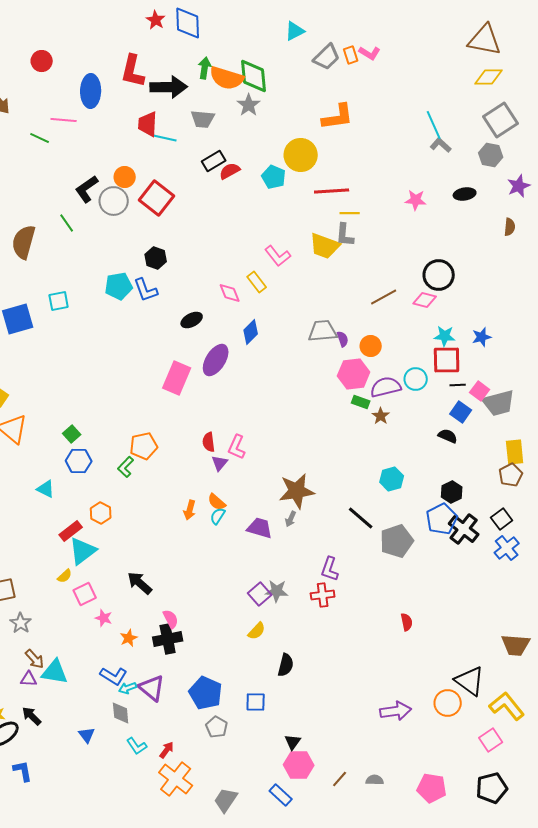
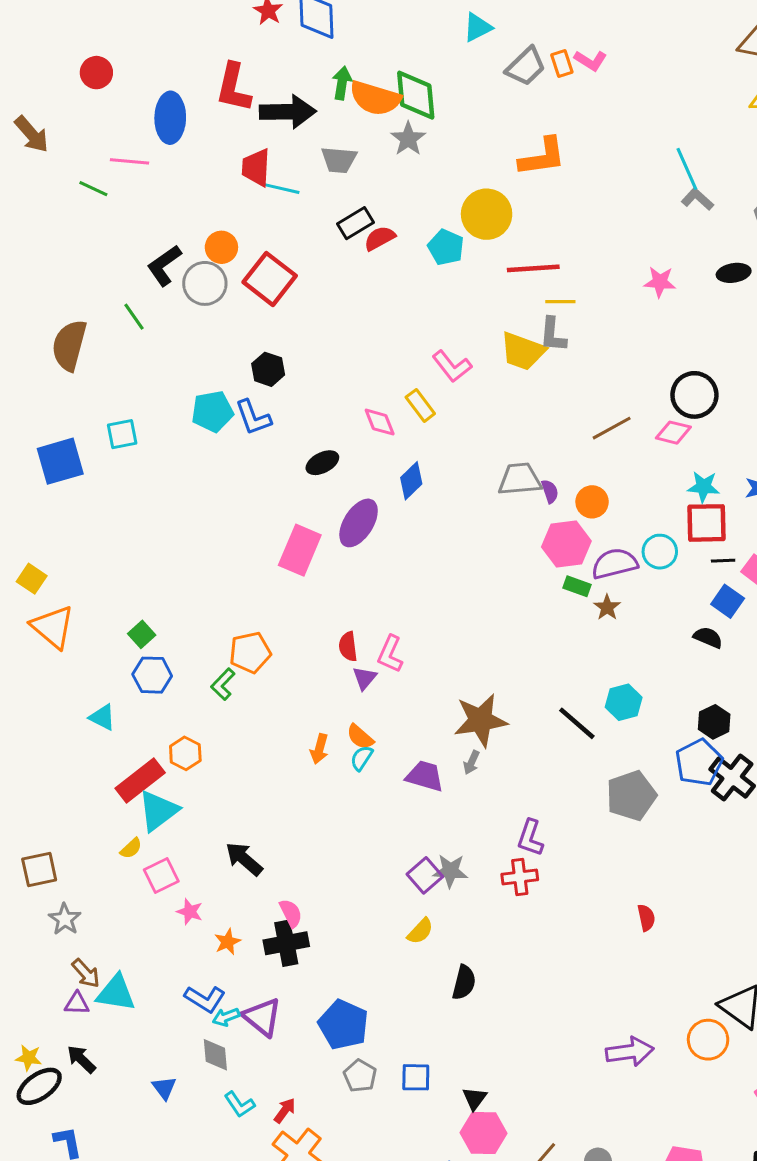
black line: (361, 518) -> (577, 723), moved
red rectangle: (71, 531) -> (140, 781), size x1.4
blue square: (256, 702) -> (416, 1077), moved

